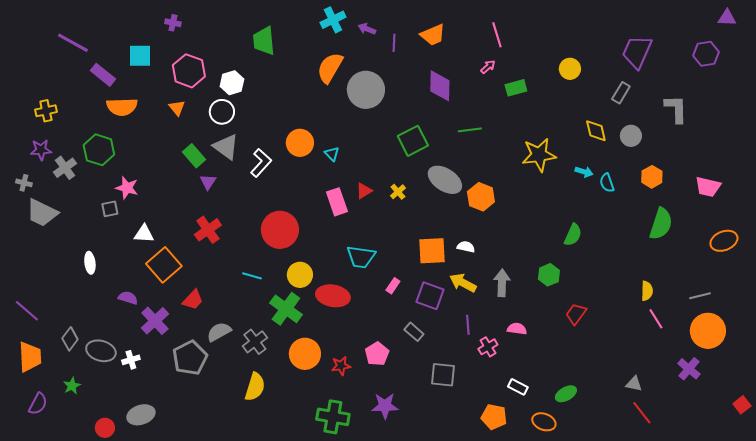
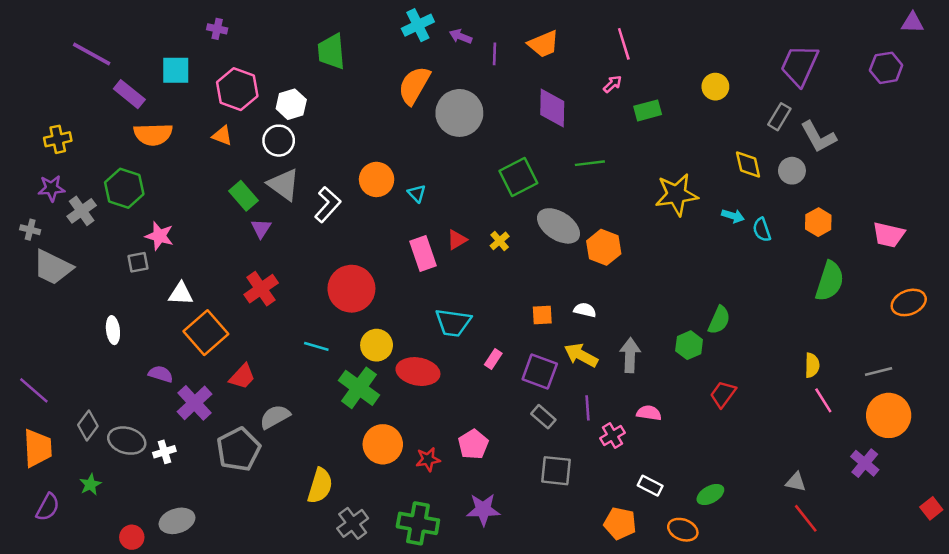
orange triangle: (177, 108) -> (222, 136), turned -30
gray L-shape: (676, 109) -> (818, 137), moved, turned 152
green semicircle: (573, 235) -> (719, 320), moved
orange square: (432, 251) -> (542, 315), size x0.6
gray rectangle: (414, 332) -> (543, 417), moved
gray cross: (255, 342) -> (353, 523), moved

